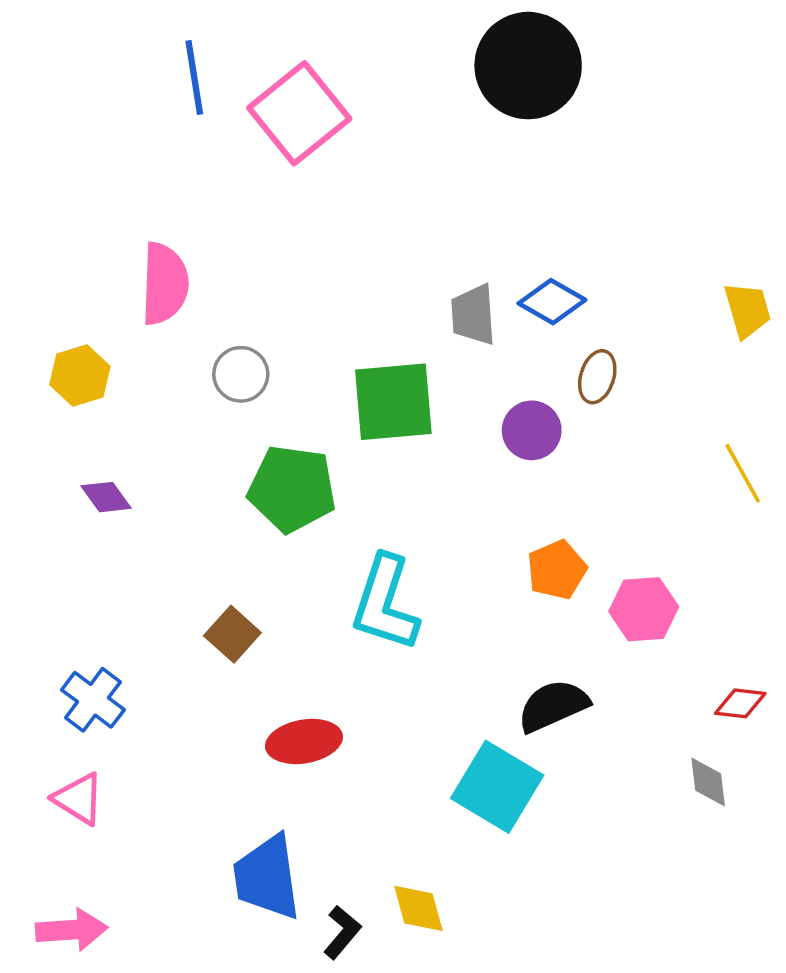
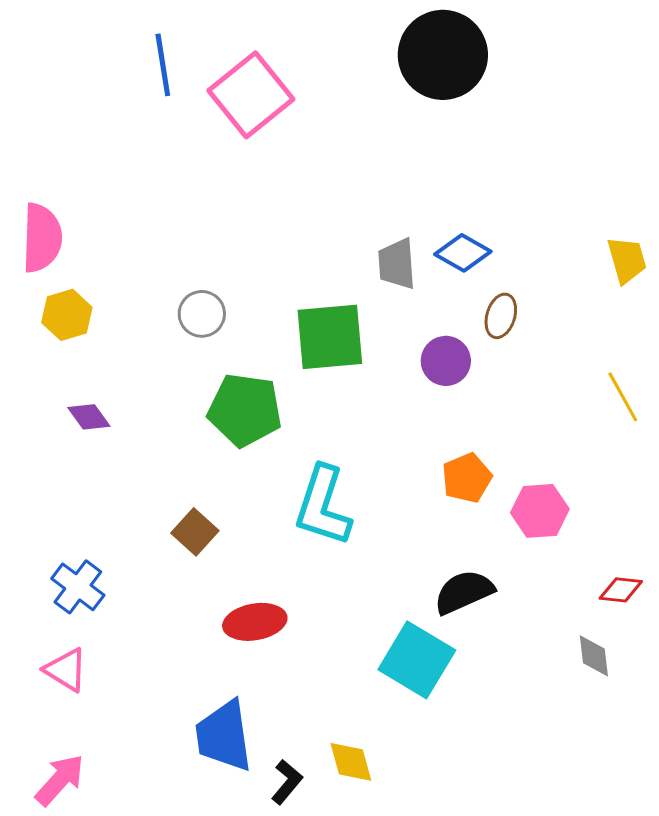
pink semicircle: (165, 284) -> (42, 238), moved
pink arrow: (72, 930) -> (60, 780), turned -44

